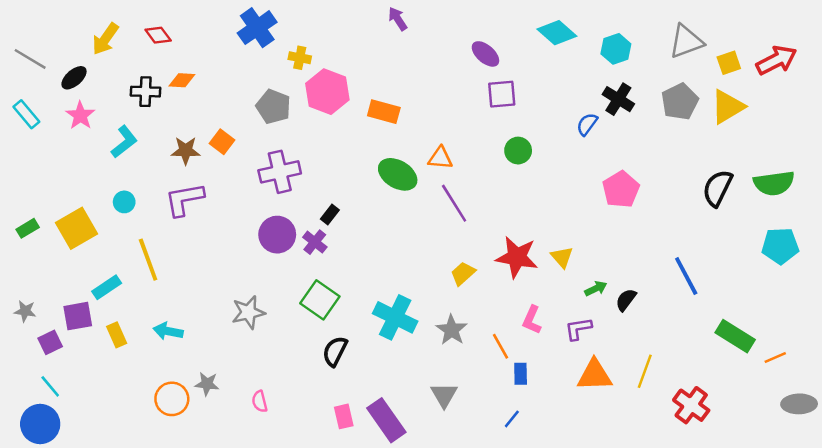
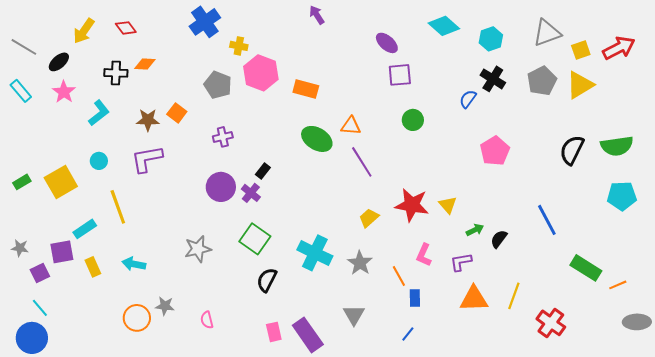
purple cross: (280, 172) -> (223, 137), size x0.6

